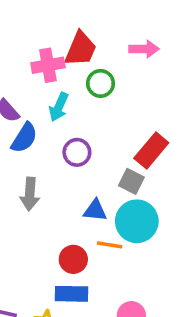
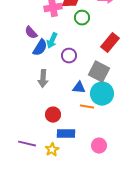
cyan arrow: (59, 107) -> (52, 41), moved
red rectangle: (151, 151) -> (110, 43), moved
gray square: (131, 181) -> (99, 72), size x1.5
red circle: (73, 259) -> (53, 115), moved

